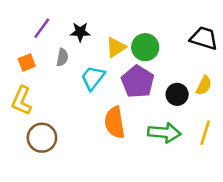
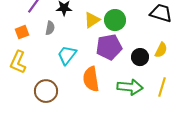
cyan trapezoid: (93, 78) -> (67, 55), moved
purple pentagon: (138, 82) -> (109, 47), turned 30
brown circle: (42, 138) -> (46, 91), moved

